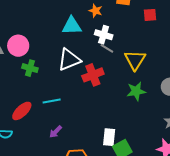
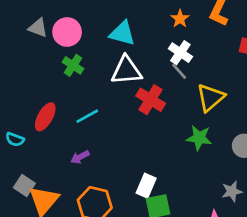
cyan triangle: (72, 26) -> (122, 33), moved
red cross: (93, 75) -> (151, 100), turned 35
cyan line: (52, 101) -> (87, 116), turned -36
red ellipse: (22, 111) -> (45, 117), turned -35

